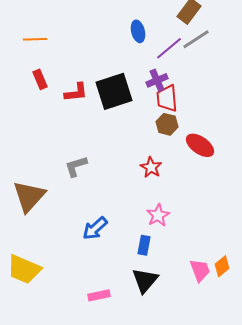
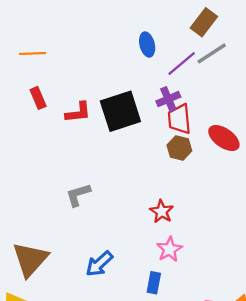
red ellipse: (200, 145) -> (224, 138), moved
red star: (151, 167) -> (162, 211), moved
brown triangle: (29, 196) -> (30, 259), moved

